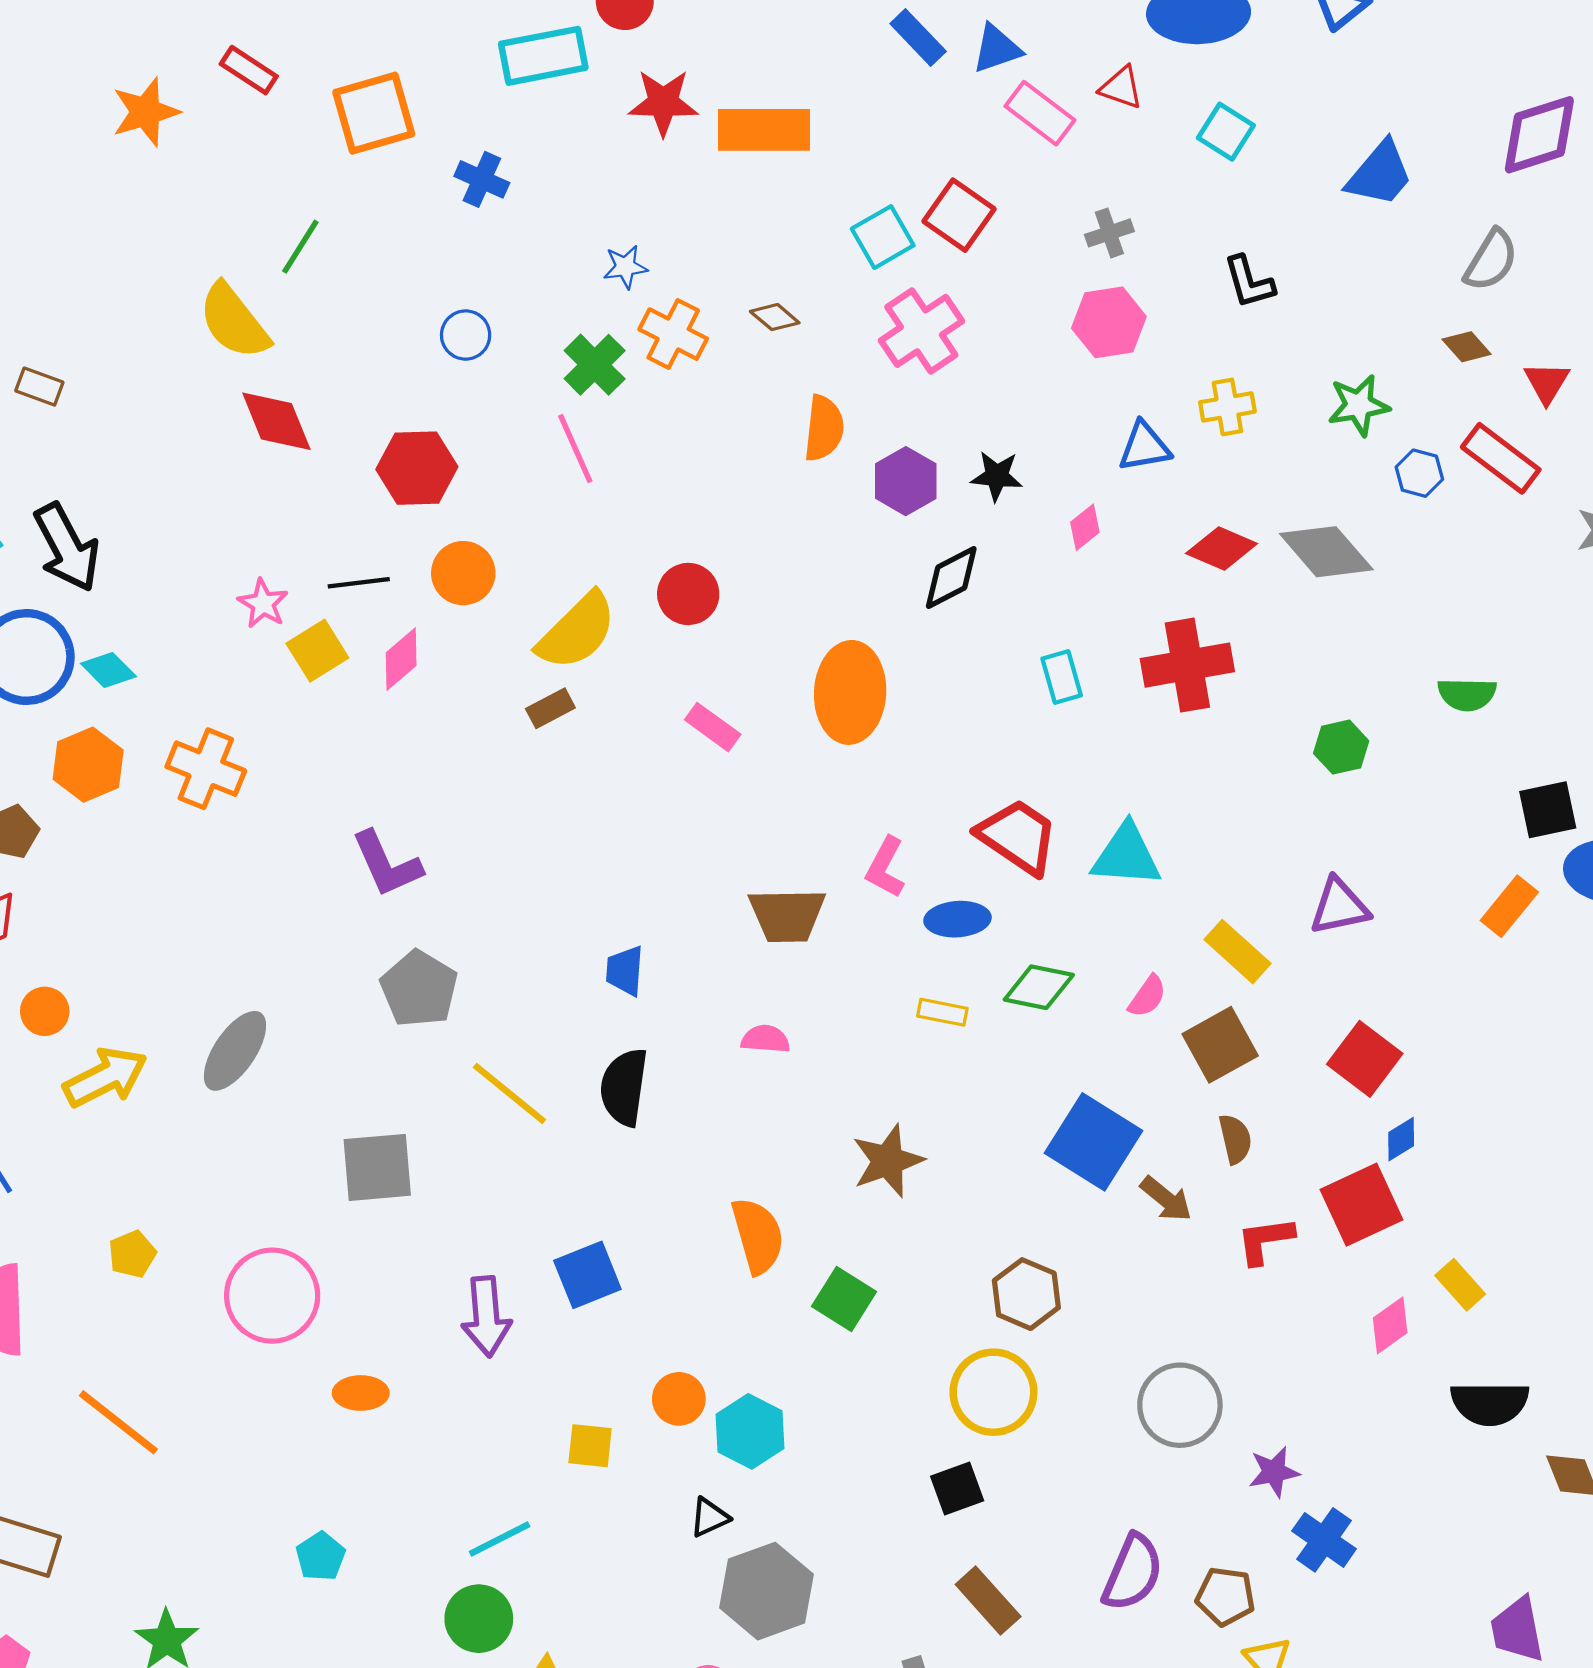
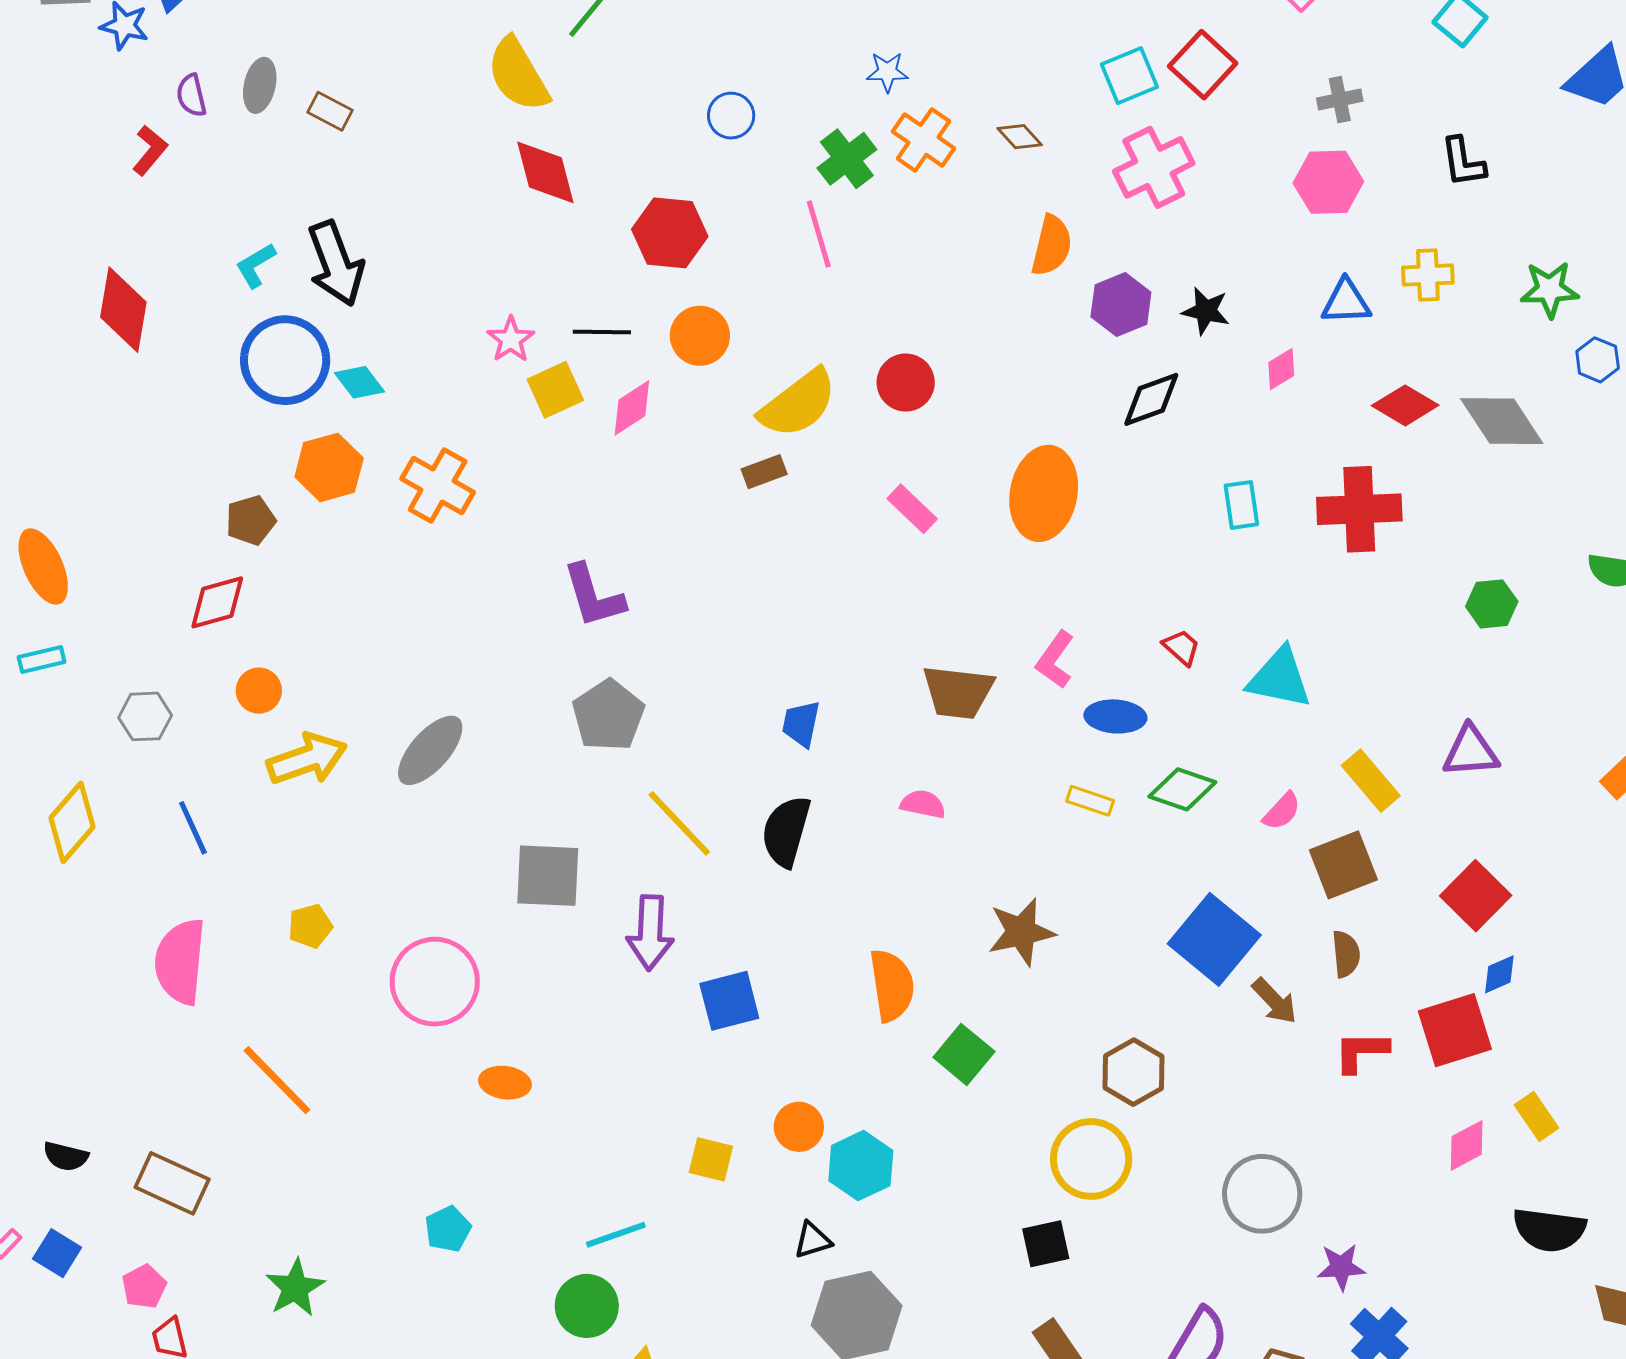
red trapezoid: (1018, 836) -> (1181, 647), size x0.5
purple arrow: (486, 1317) -> (650, 933), moved

